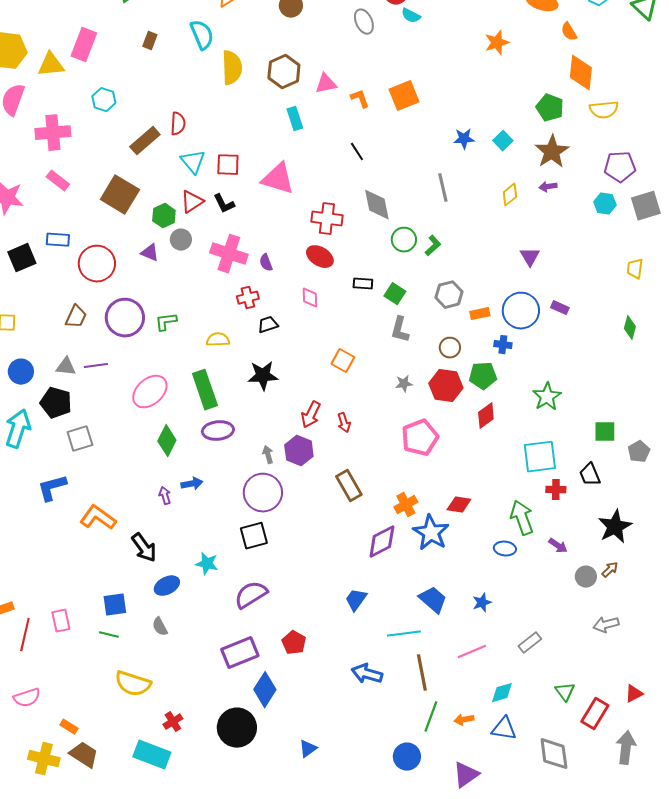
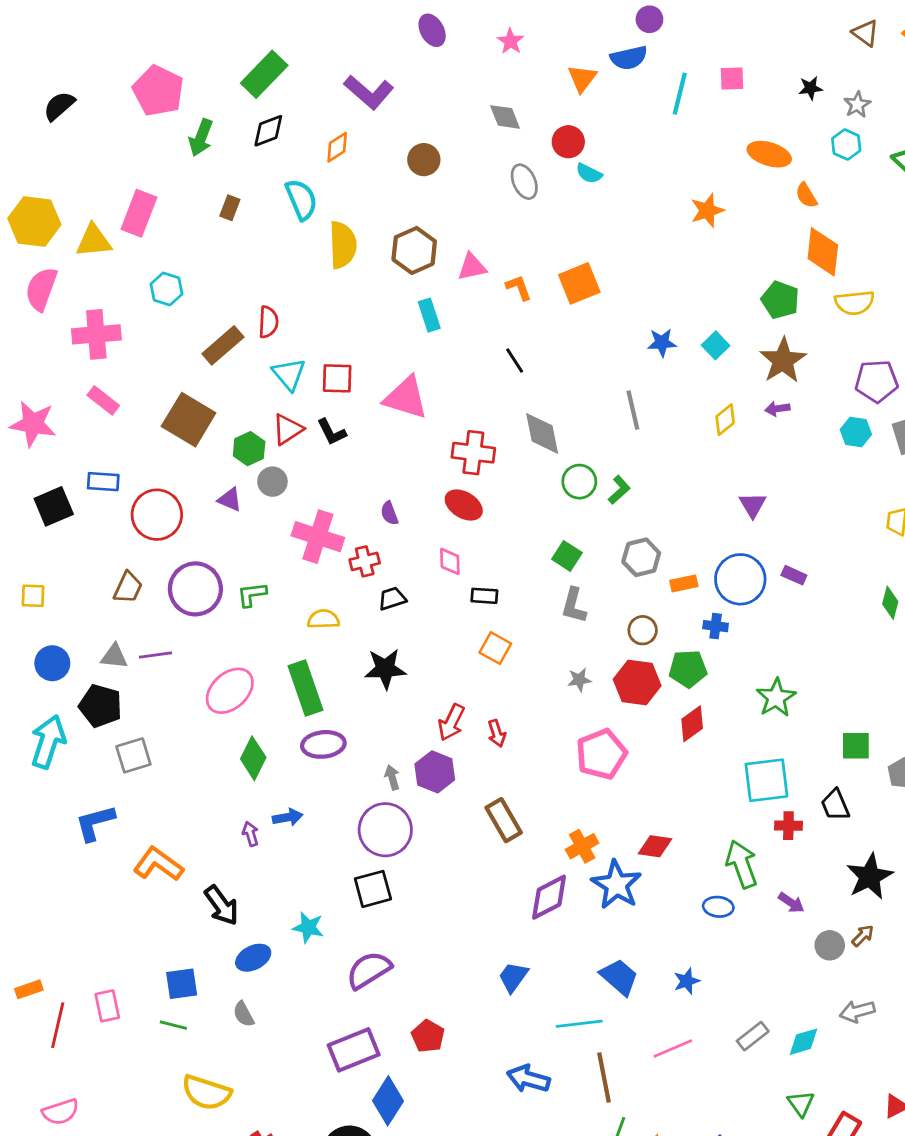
pink cross: (229, 254) -> (318, 537), moved
black rectangle: (363, 284) -> (484, 596), moved
cyan diamond: (502, 693) -> (804, 1042), moved

